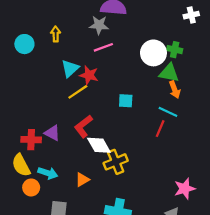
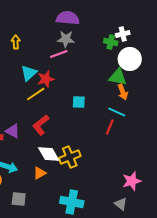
white cross: (191, 15) -> (123, 34), moved
gray star: (99, 25) -> (66, 39), moved
green cross: (175, 50) -> (111, 42), moved
white circle: (153, 53) -> (130, 59), moved
red star: (89, 75) -> (46, 79), turned -30
white diamond: (99, 145) -> (49, 154), moved

